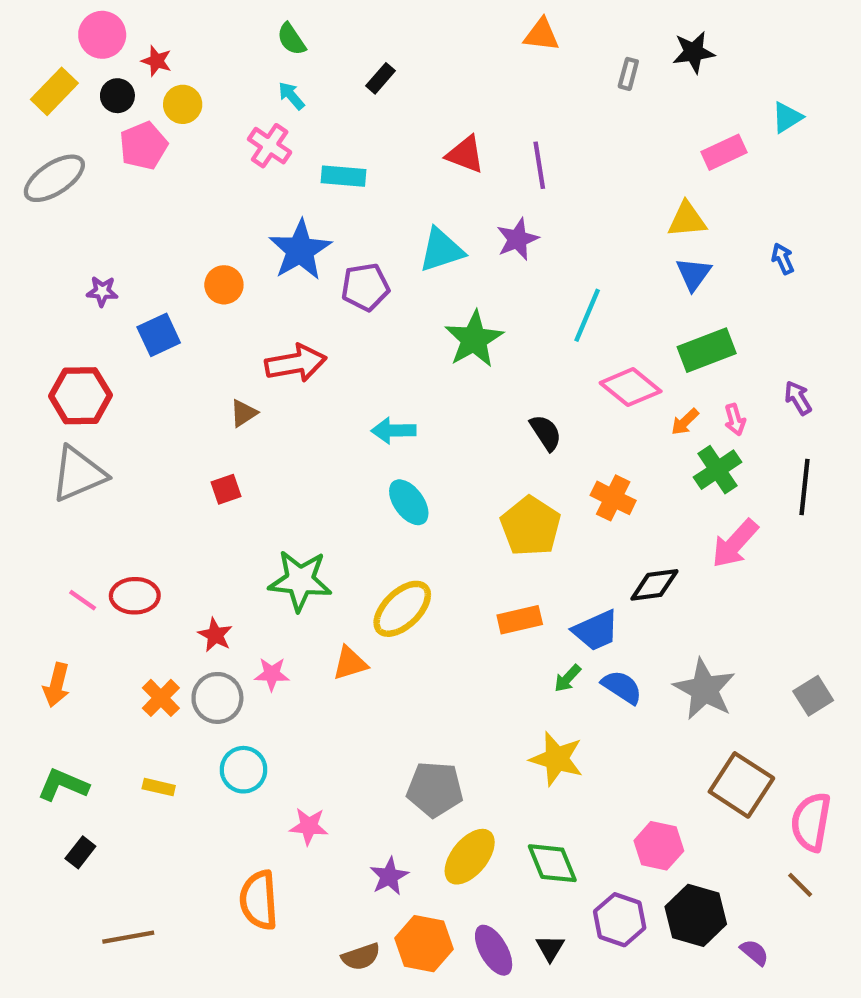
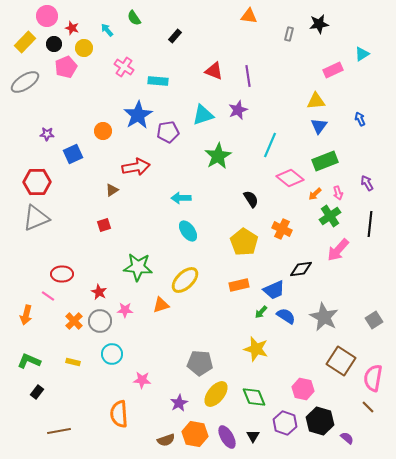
cyan arrow: (291, 96) -> (107, 30), moved
pink line: (83, 600) -> (48, 296), moved

